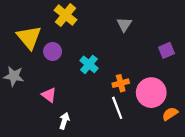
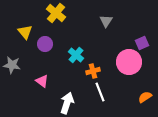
yellow triangle: (29, 37) -> (25, 32), size x0.7
orange cross: (121, 83) -> (93, 71), moved
pink circle: (151, 93) -> (129, 62), moved
white arrow: (64, 121) -> (67, 103), moved, size x1.5

